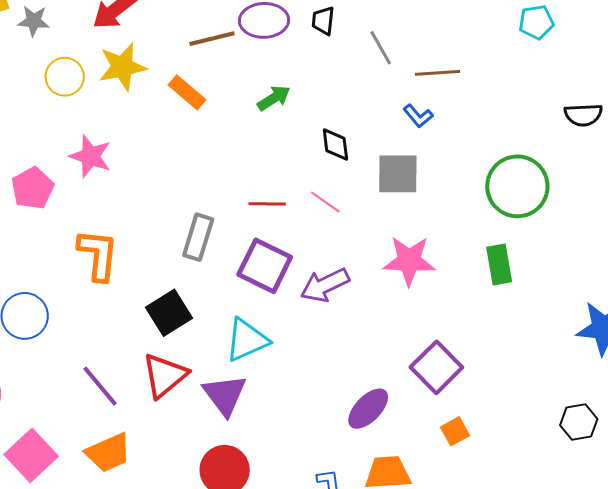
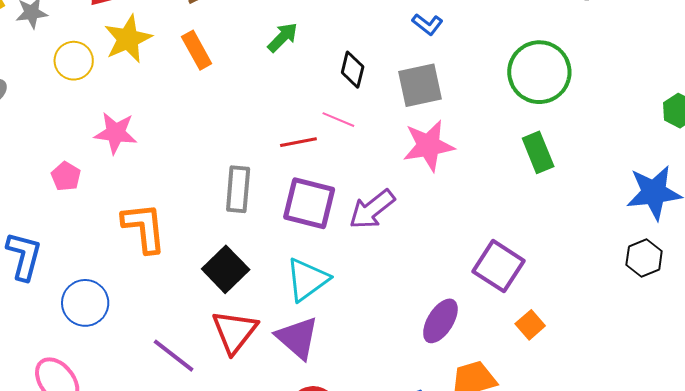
orange rectangle: (187, 92) -> (197, 50), turned 33
black diamond: (335, 144) -> (353, 70), turned 33
pink pentagon: (33, 188) -> (66, 176), size x0.7
pink line: (325, 202) -> (338, 120), moved
pink star: (409, 261) -> (429, 146), moved
black hexagon: (579, 422) -> (644, 258), moved

